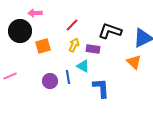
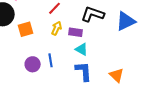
orange triangle: (134, 62) -> (117, 75), moved
cyan triangle: (83, 66) -> (82, 49), moved

